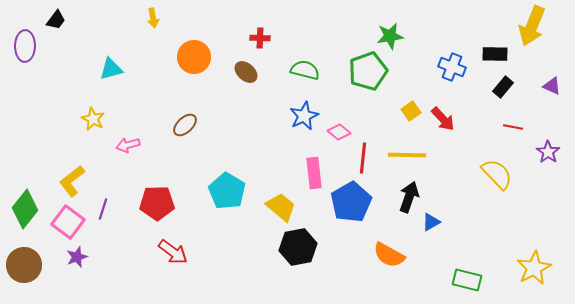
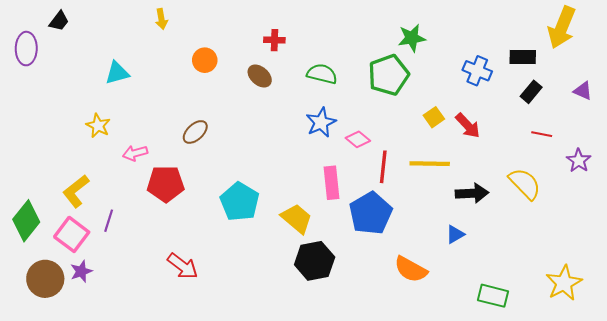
orange circle: (194, 57) -> (205, 60), size x0.7
black arrow: (409, 197) -> (472, 193), moved, turned 68
red pentagon: (157, 203) -> (166, 184), moved
brown circle: (24, 265) -> (45, 279), moved

